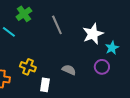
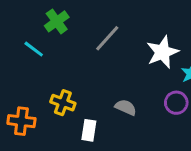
gray line: (57, 25) -> (107, 38), turned 66

